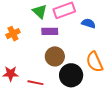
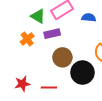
orange cross: (13, 34) -> (27, 39), moved

